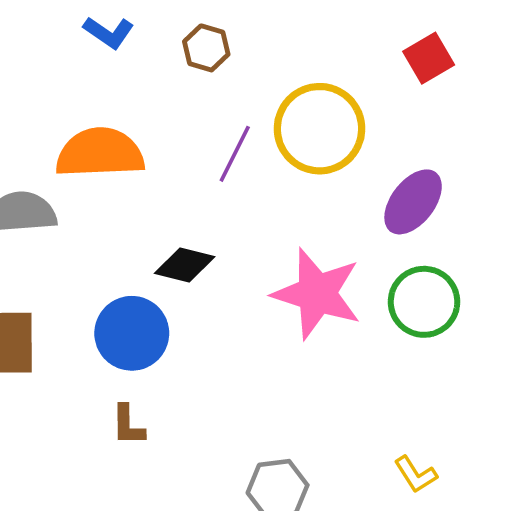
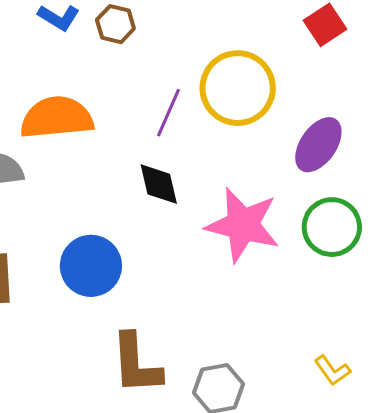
brown hexagon: (206, 48) -> (115, 24), moved
black diamond: (185, 265) -> (159, 184), moved, turned 66
brown L-shape: (128, 425) -> (136, 364), moved, size x1.8

